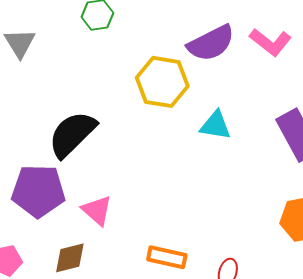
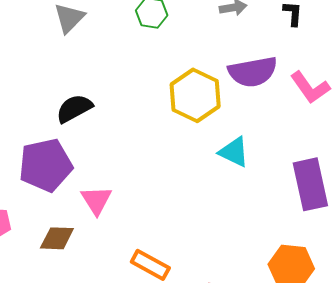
black semicircle: (72, 134) -> (74, 108), moved, size x0.7
purple pentagon: (38, 191) -> (46, 165), turned -30

